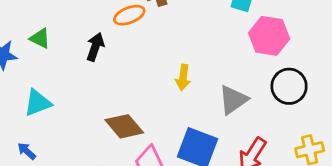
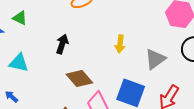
black arrow: (95, 47) -> (62, 44), moved
cyan triangle: (38, 103) -> (19, 63), turned 35

